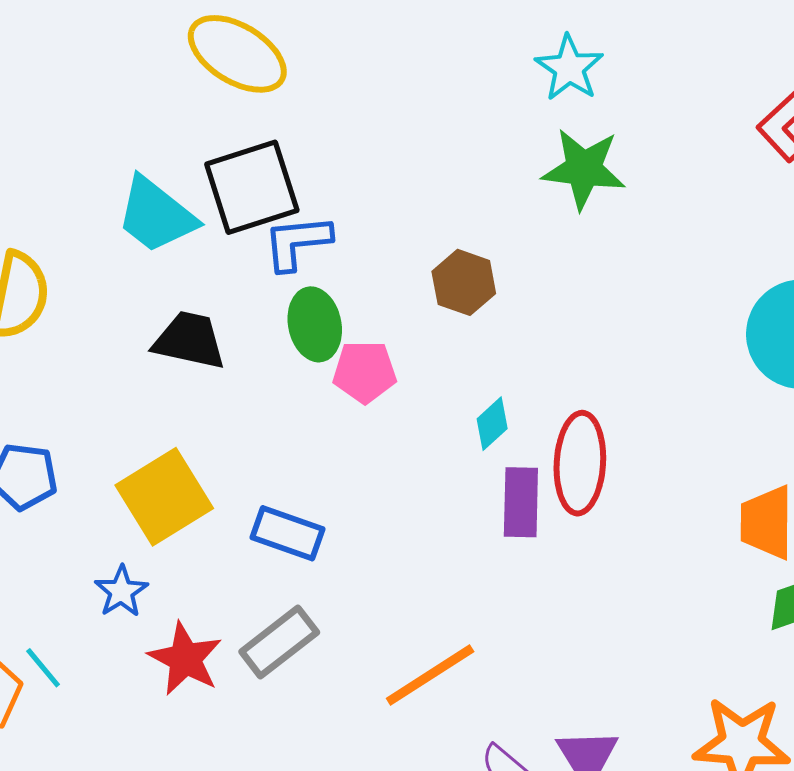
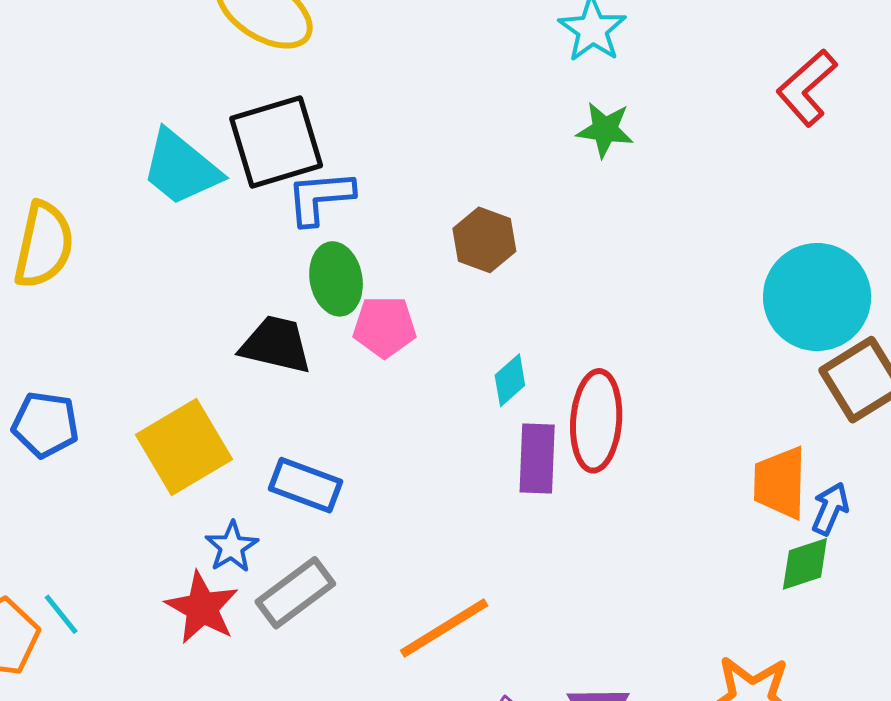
green star: (584, 169) -> (605, 130), size x0.7
black trapezoid: (189, 340) -> (276, 345), moved
blue star: (121, 591) -> (232, 547), moved

